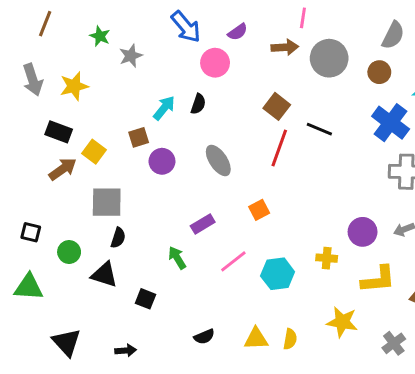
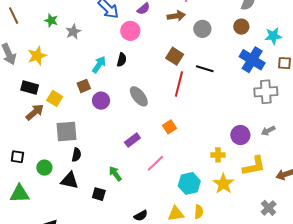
brown line: (45, 24) -> (14, 16), turned -42
gray circle: (329, 58) -> (202, 29), moved, size x0.7
green arrow: (177, 258) -> (115, 174), moved
cyan hexagon: (278, 274) -> (189, 183), moved
yellow star: (342, 322) -> (223, 184), moved, turned 30

